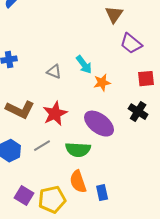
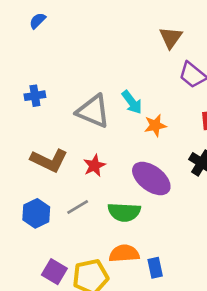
gray triangle: (54, 72) -> (93, 111), size x1.8
red star: (55, 114) -> (94, 166), size x0.7
orange semicircle: (78, 182) -> (124, 254), turned 105

